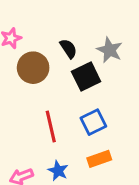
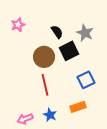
brown circle: (33, 68) -> (44, 57), moved
blue square: (93, 122) -> (86, 80), moved

